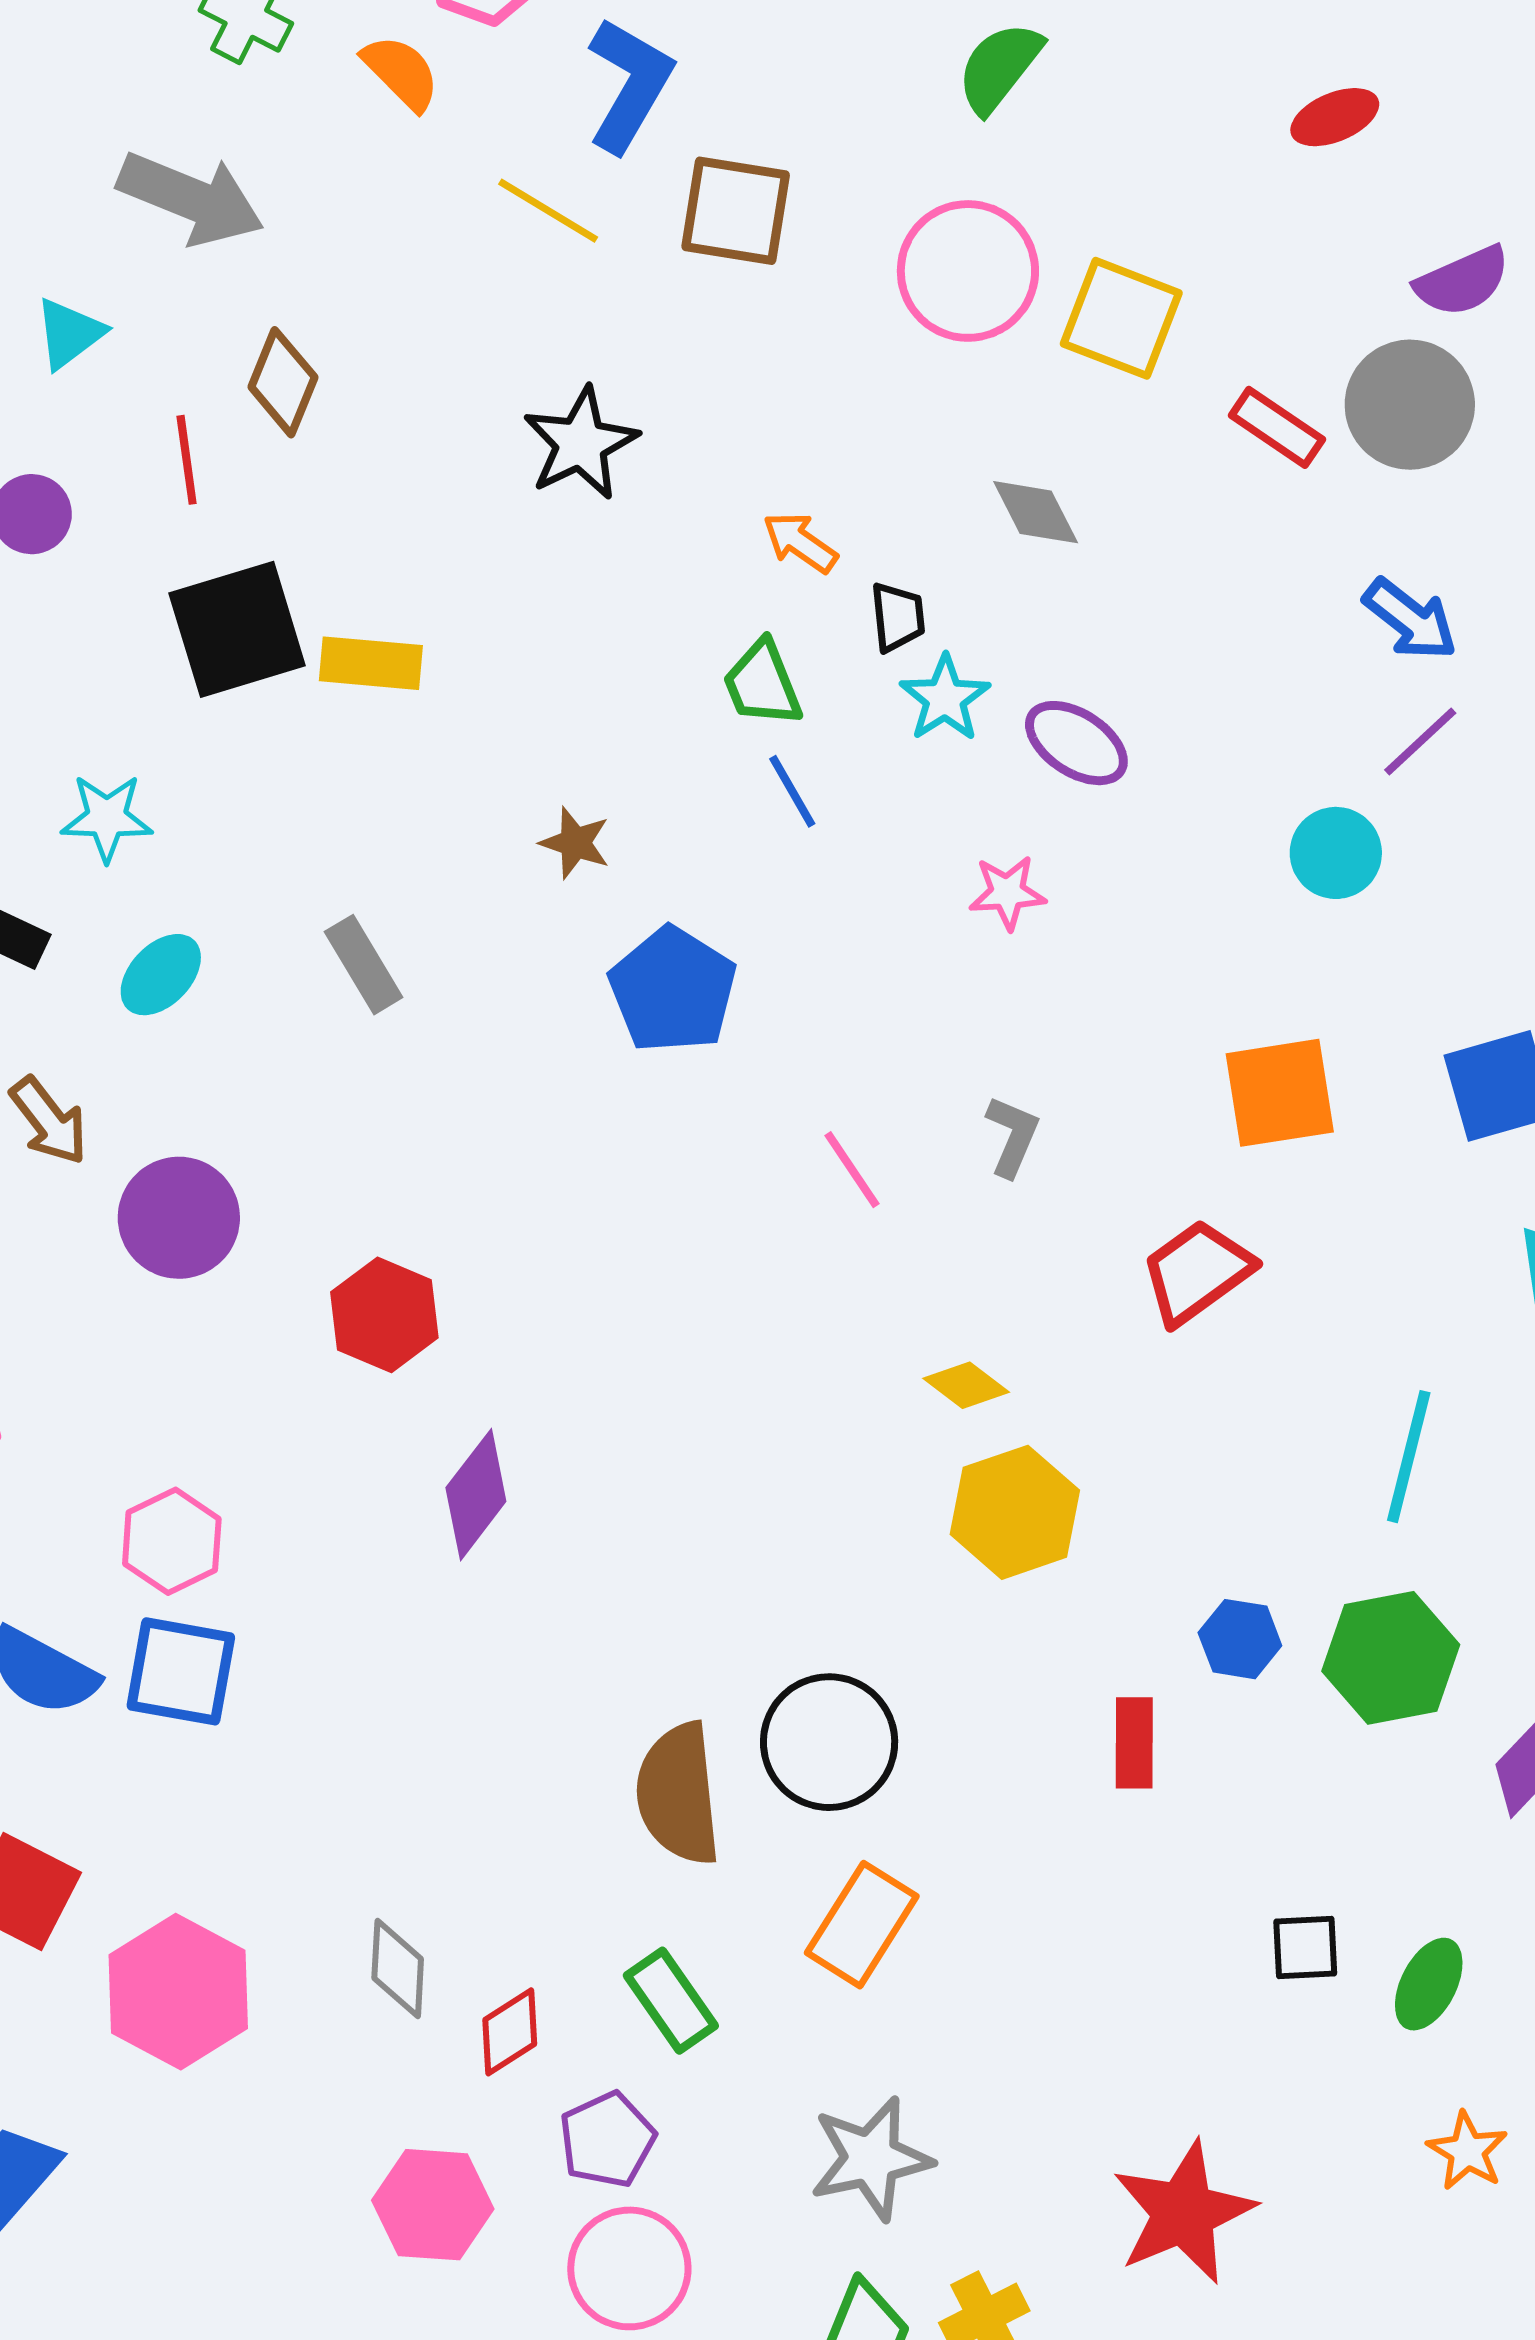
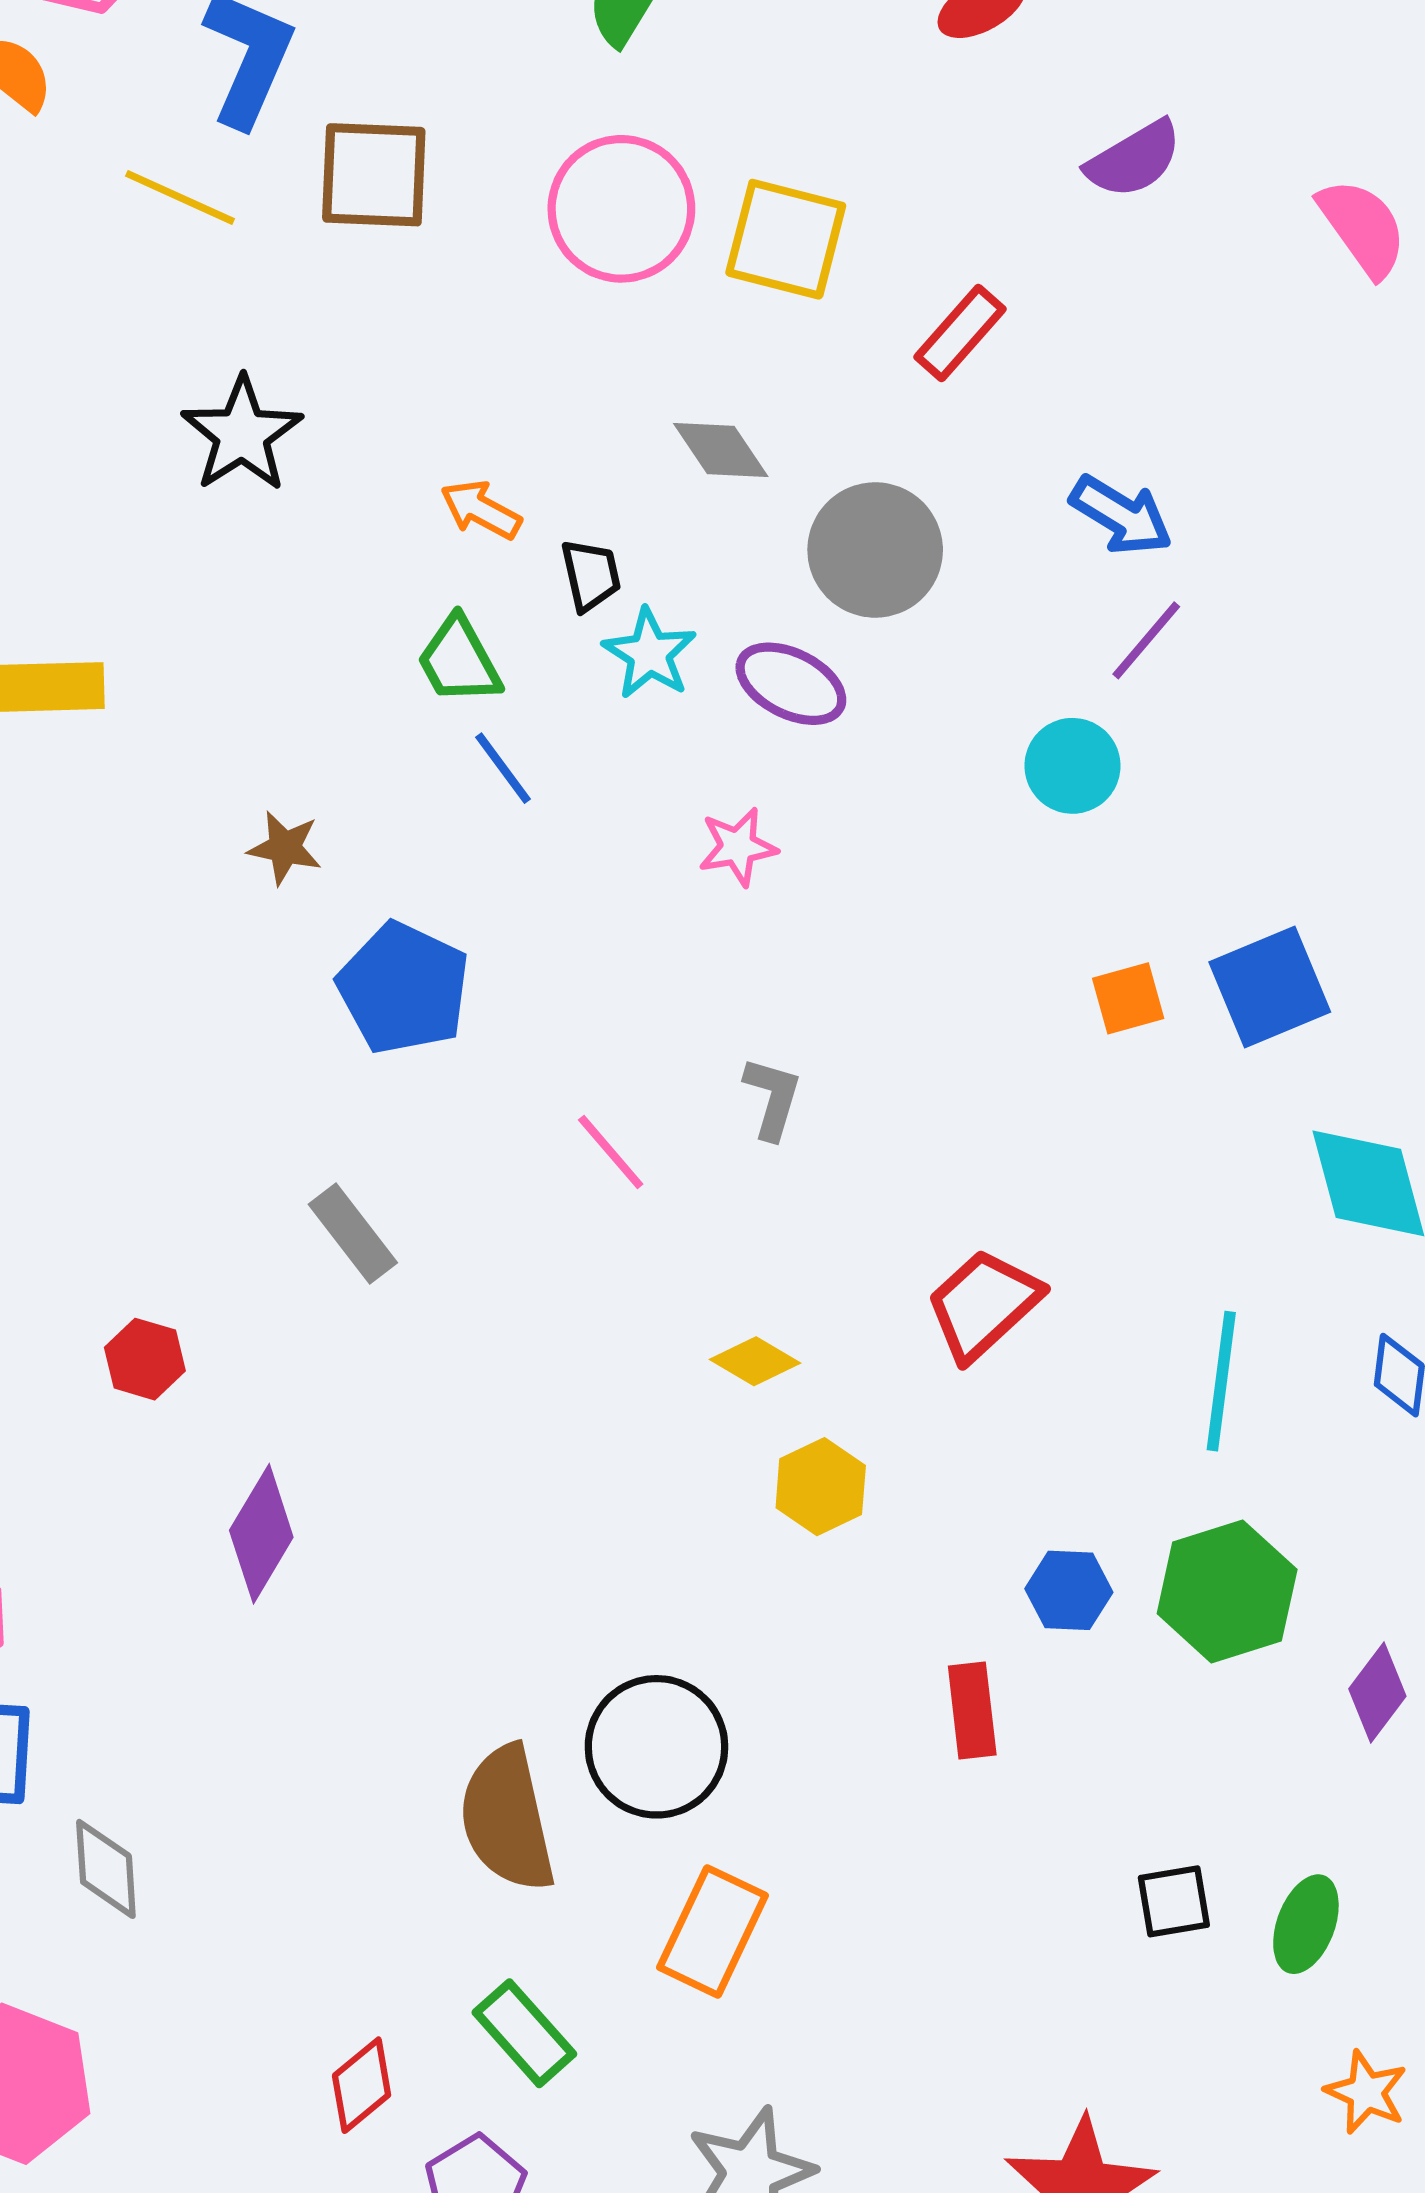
gray circle: (1410, 405) -> (875, 550), moved
red rectangle: (1277, 427) -> (960, 333), turned -76
gray rectangle: (364, 965) -> (353, 1233), moved
orange square: (1280, 1093) -> (1128, 998), moved, size x0.6
red trapezoid: (1197, 1272) -> (983, 1305), moved
red hexagon: (384, 1315) -> (145, 1359), size x0.7
yellow hexagon: (1015, 1512) -> (821, 1487), size x0.7
gray diamond: (398, 1969) -> (106, 1869), moved

